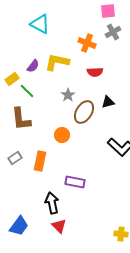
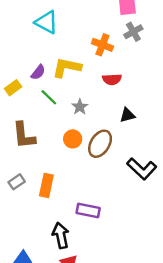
green line: (27, 91) -> (49, 97), moved
brown ellipse: (84, 112) -> (100, 144), moved
orange circle: (62, 135) -> (73, 139), moved

